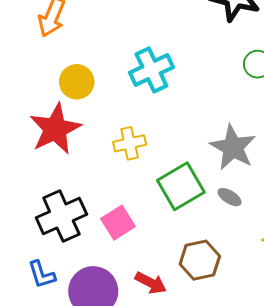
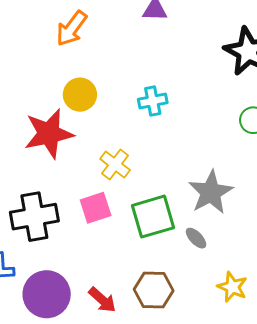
cyan cross: (151, 70) -> (153, 101), size x0.7
yellow cross: (130, 143) -> (115, 164), turned 36
pink square: (118, 223) -> (96, 208), moved

